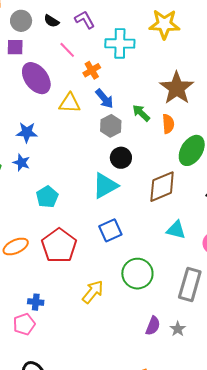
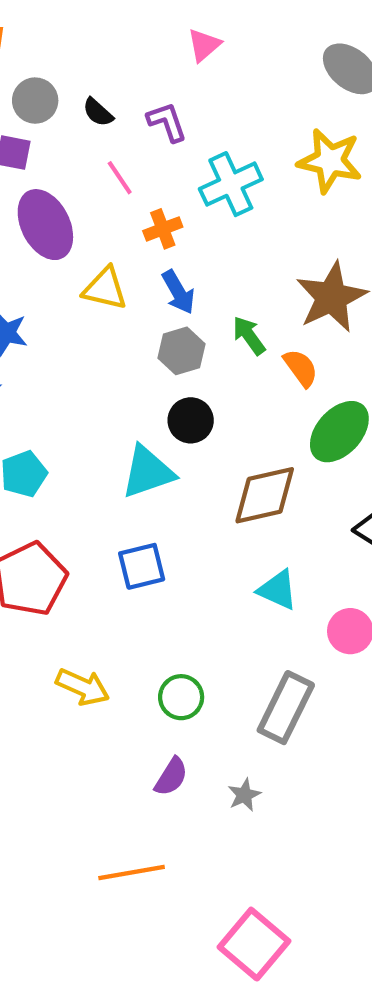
cyan cross: (120, 43) -> (231, 184), turned -36
orange semicircle: (168, 124) -> (301, 368), turned -42
green circle: (137, 274) -> (181, 697), moved, size x0.7
yellow arrow: (93, 292) -> (83, 687), turned 65
purple semicircle: (153, 326) -> (171, 777), moved

